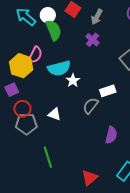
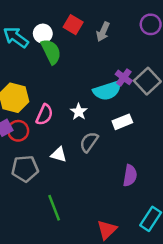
purple cross: (92, 40) -> (124, 77), moved
pink semicircle: (35, 55) -> (44, 115), moved
cyan semicircle: (59, 68) -> (107, 91), moved
gray semicircle: (91, 106) -> (89, 142), moved
red circle: (22, 109) -> (18, 131), moved

